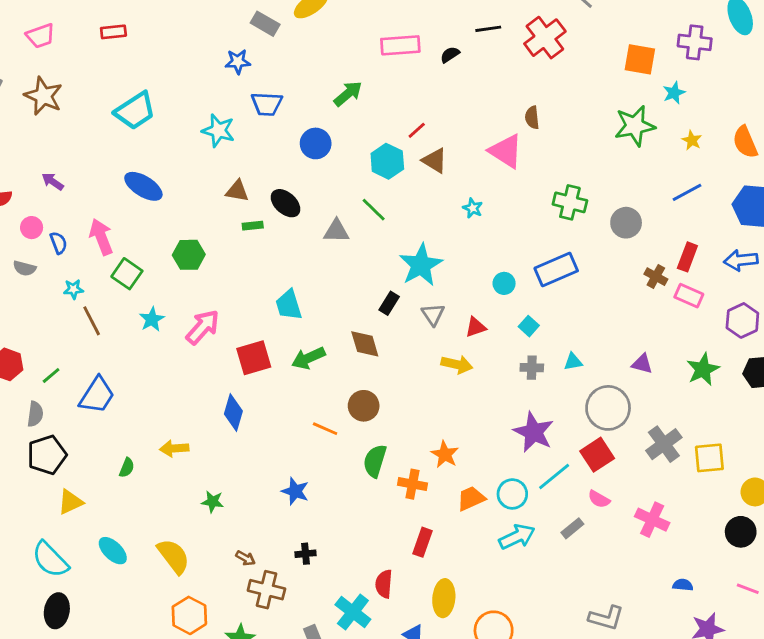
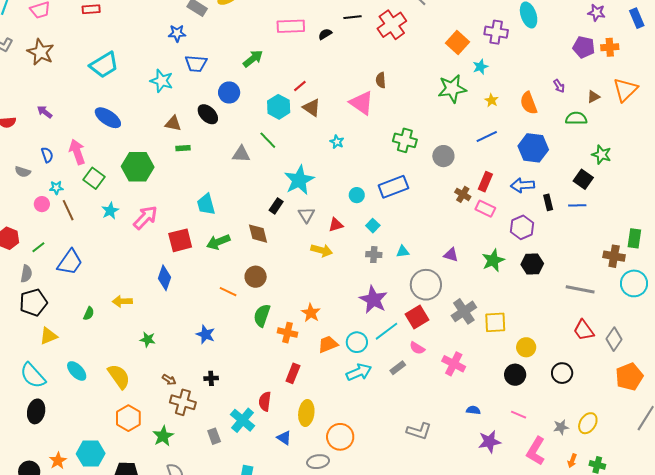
orange square: (640, 59) -> (457, 42), turned 30
black ellipse: (286, 203) -> (208, 114), moved
pink circle: (32, 228) -> (42, 204), moved
green hexagon: (189, 255) -> (138, 167), size x1.4

